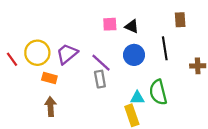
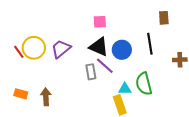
black triangle: (132, 26) -> (99, 47), moved, size x1.5
red line: (12, 59) -> (19, 52), moved
purple line: (101, 63) -> (105, 66), moved
orange rectangle: (49, 78) -> (21, 94), moved

